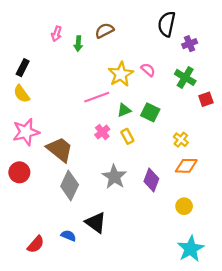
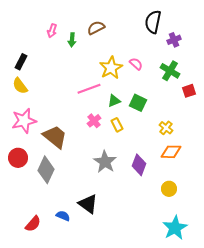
gray diamond: (70, 185) -> (46, 170), moved

